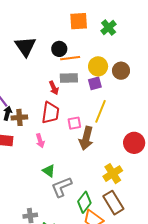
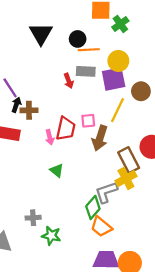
green cross: (109, 28) -> (120, 24), moved
brown circle: (121, 71) -> (141, 91), moved
purple square: (95, 83) -> (114, 79), size x1.6
red trapezoid: (50, 113) -> (66, 129), moved
gray L-shape: (62, 187) -> (106, 192), moved
brown rectangle: (113, 203) -> (129, 160), moved

